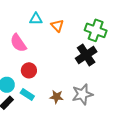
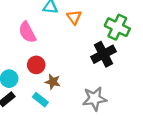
cyan rectangle: (27, 95) -> (40, 100), moved
brown star: (57, 97) -> (53, 82), moved

